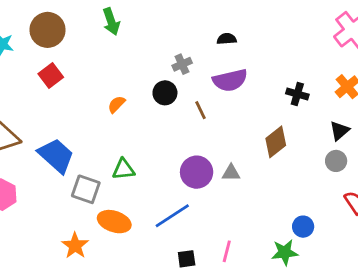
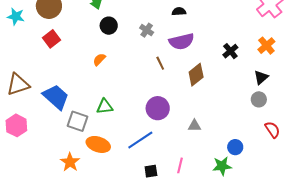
gray cross: (182, 64) -> (147, 30), turned -32
black circle: (165, 93) -> (109, 26), moved
black cross: (297, 94) -> (230, 51), turned 35
brown diamond: (276, 142) -> (196, 75), moved
gray triangle: (231, 173) -> (194, 126), moved

